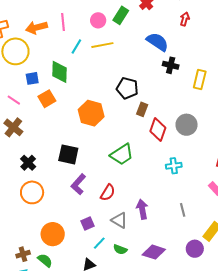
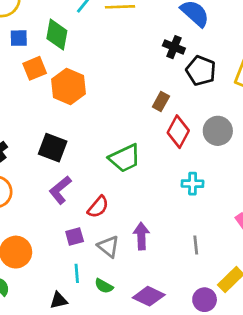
black cross: (171, 65) -> (174, 47), moved
black pentagon: (127, 88) -> (201, 71), moved
orange hexagon: (91, 113) -> (68, 86), moved
purple square: (88, 223) -> (75, 237), moved
cyan line: (99, 243) -> (77, 273), turned -56

